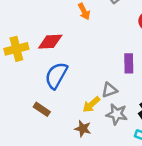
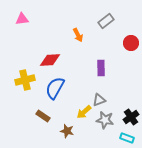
yellow cross: (16, 49) -> (25, 80), moved
purple rectangle: (129, 63) -> (101, 68), moved
brown star: (83, 129) -> (67, 131), moved

